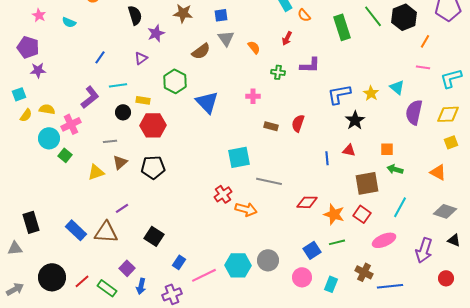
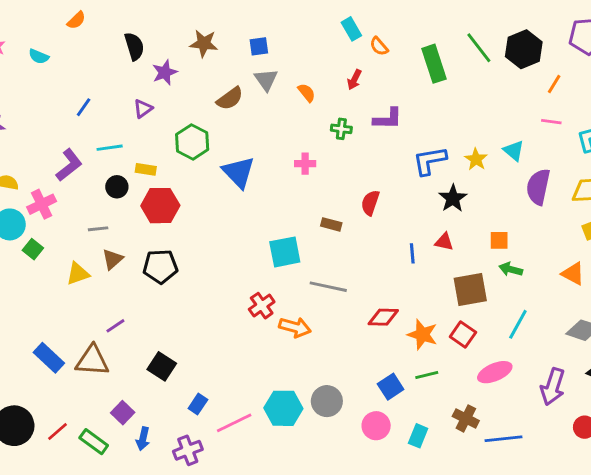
brown rectangle: (271, 126) -> (331, 224), moved

